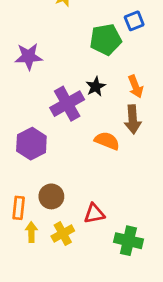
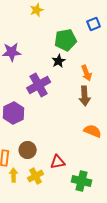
blue square: (134, 21) -> (94, 24), moved
black star: (96, 87) -> (59, 61), moved
orange semicircle: (107, 141) -> (93, 131), moved

